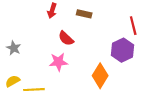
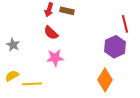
brown rectangle: (84, 14) -> (67, 11), moved
red semicircle: (66, 38) -> (51, 33), moved
orange diamond: (100, 76) -> (105, 80), moved

